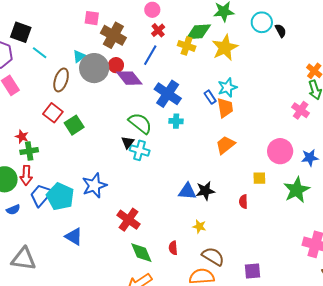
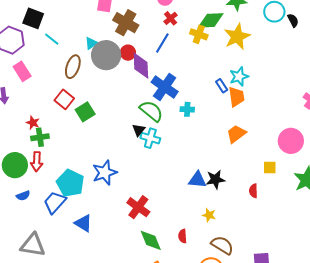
purple diamond: (129, 78) -> (141, 66), turned 36
blue cross: (168, 94) -> (165, 87), moved
blue trapezoid: (41, 195) -> (55, 202), moved

